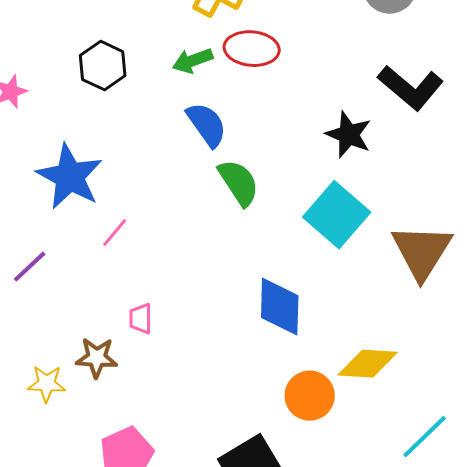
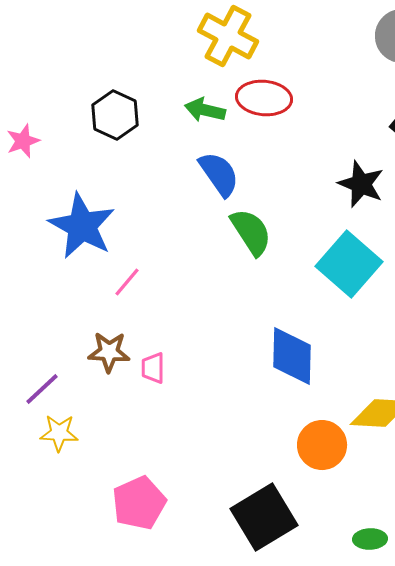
green arrow: (193, 61) -> (205, 110), turned 33
purple line: (30, 267) -> (42, 389), moved
brown star: (97, 358) -> (109, 352), moved

